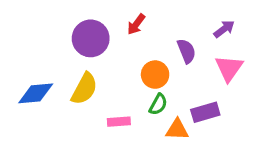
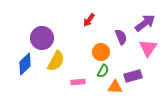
purple arrow: (224, 29) -> (145, 23), size x1.5
purple circle: (91, 38) -> (42, 38), moved
blue diamond: (36, 93) -> (25, 64), turned -40

